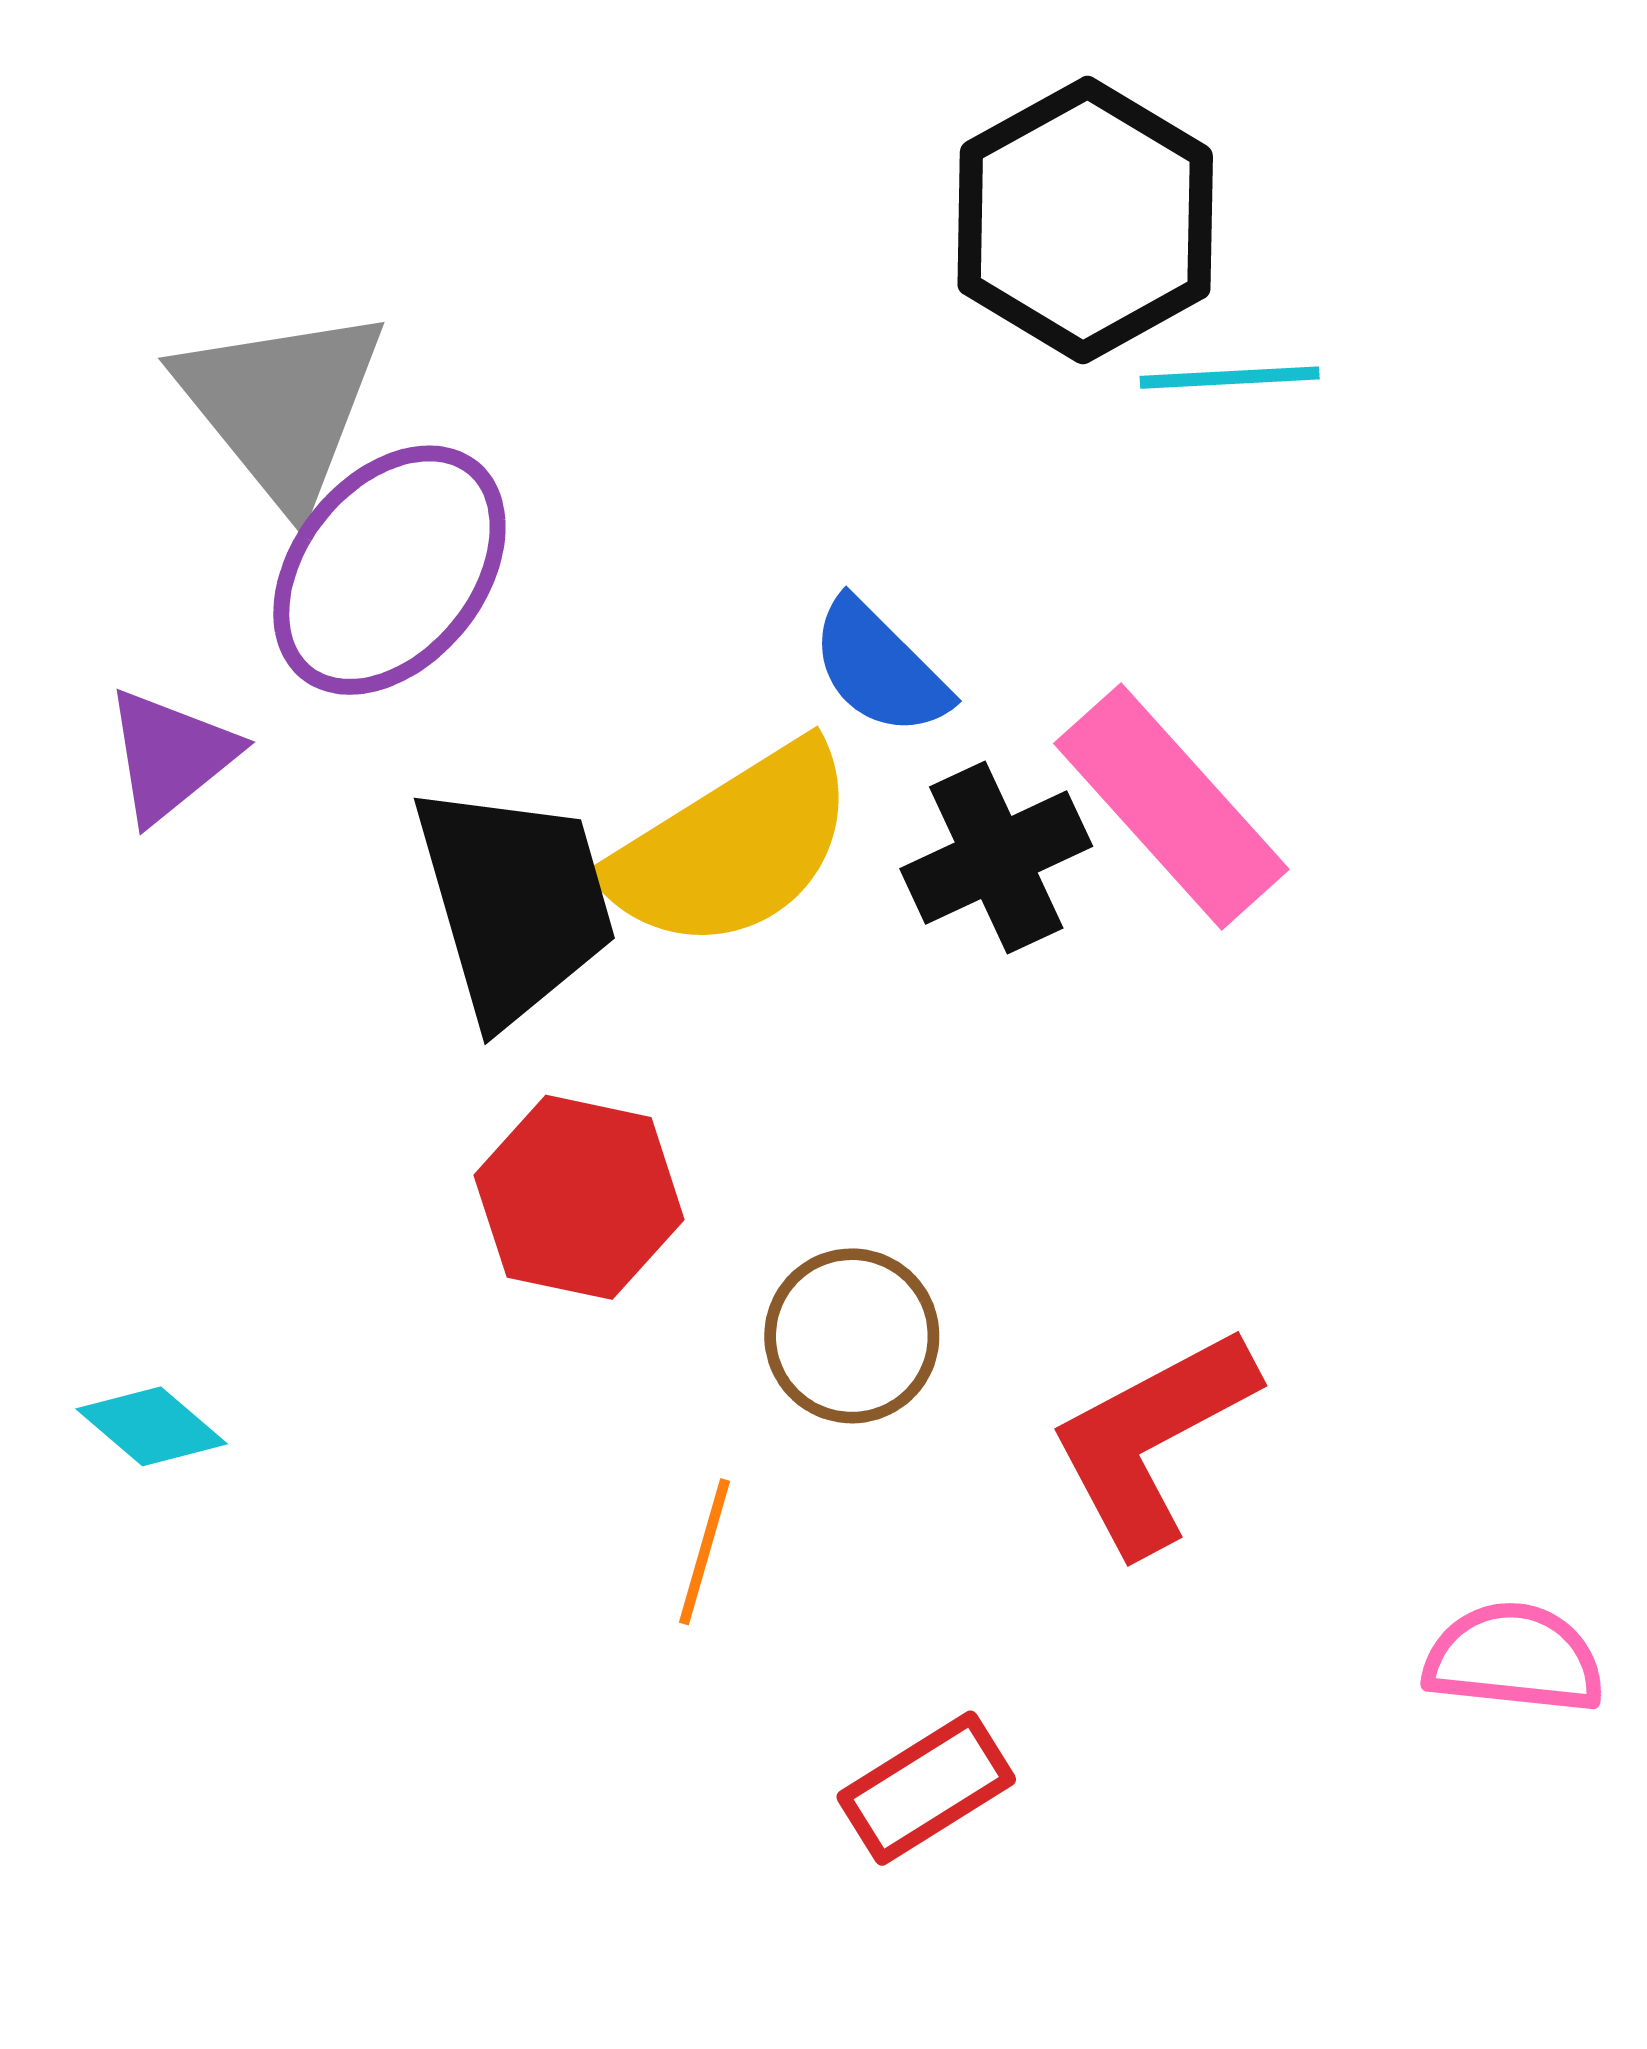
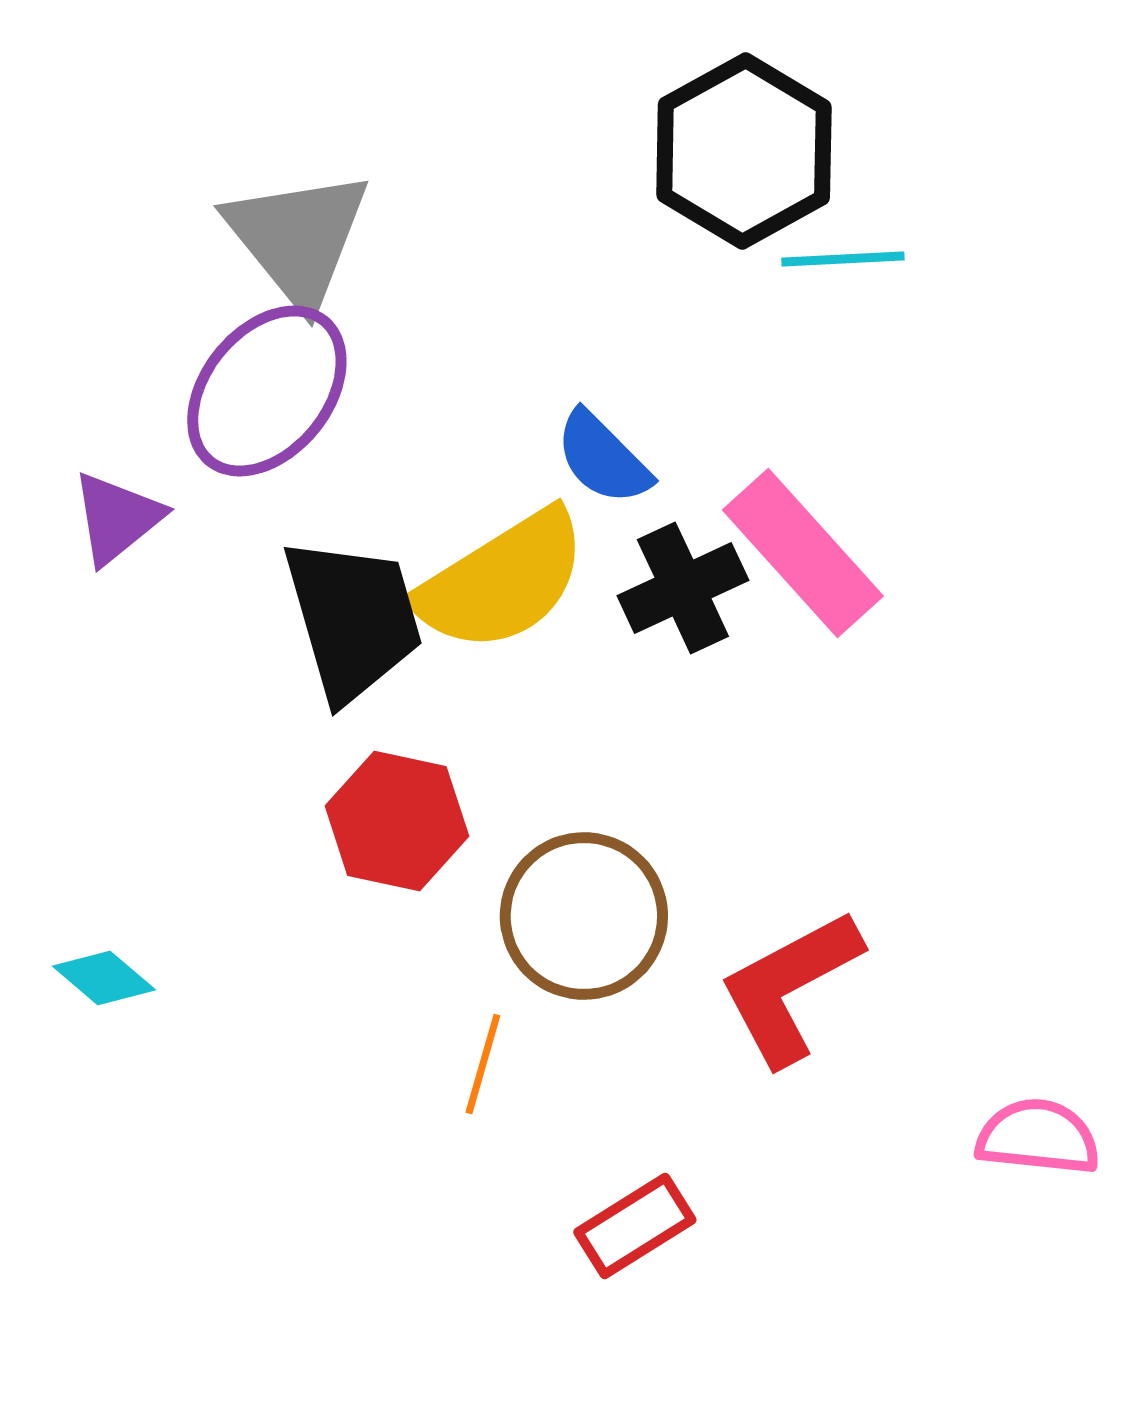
gray triangle: (282, 405) -> (298, 238), moved
brown circle: (852, 1336) -> (584, 916), size x1.4

